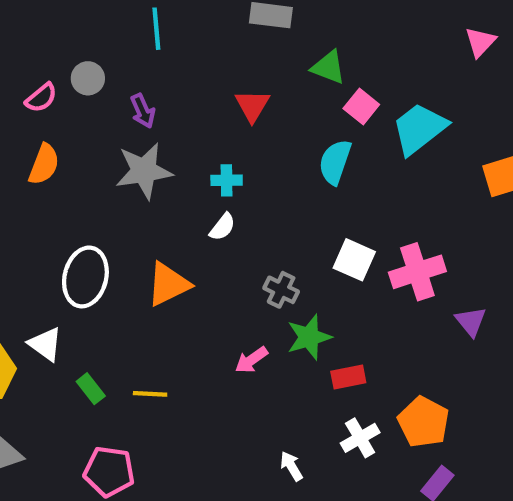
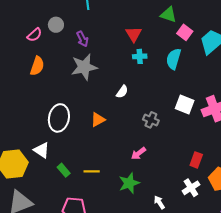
cyan cross: (227, 180) -> (140, 56), moved
orange triangle: (168, 284) -> (98, 120), size x0.7
green star: (309, 337) -> (129, 183), moved
red rectangle: (348, 377) -> (196, 160), moved, turned -56

